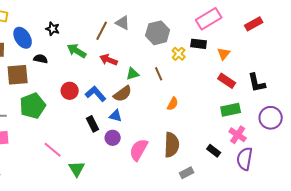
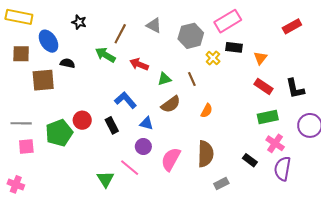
pink rectangle: (209, 19) -> (228, 21), moved
black star: (53, 29) -> (79, 22), moved
brown line: (102, 31) -> (120, 34), moved
red circle: (70, 91) -> (82, 120), moved
brown semicircle: (123, 94) -> (171, 104), moved
green pentagon: (33, 106) -> (59, 133), moved
black rectangle: (93, 124) -> (112, 125), moved
pink line: (53, 150) -> (130, 168), moved

